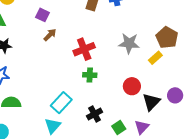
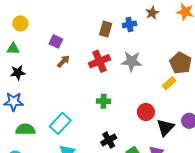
gray star: (129, 43) -> (131, 61), moved
red cross: (84, 49) -> (99, 61), moved
cyan rectangle: (61, 103) -> (60, 123), moved

